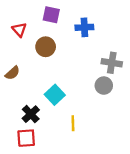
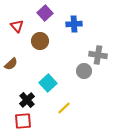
purple square: (51, 15) -> (45, 13), turned 35
gray circle: (104, 86) -> (84, 71), moved
yellow line: (73, 123) -> (64, 108), turned 48

